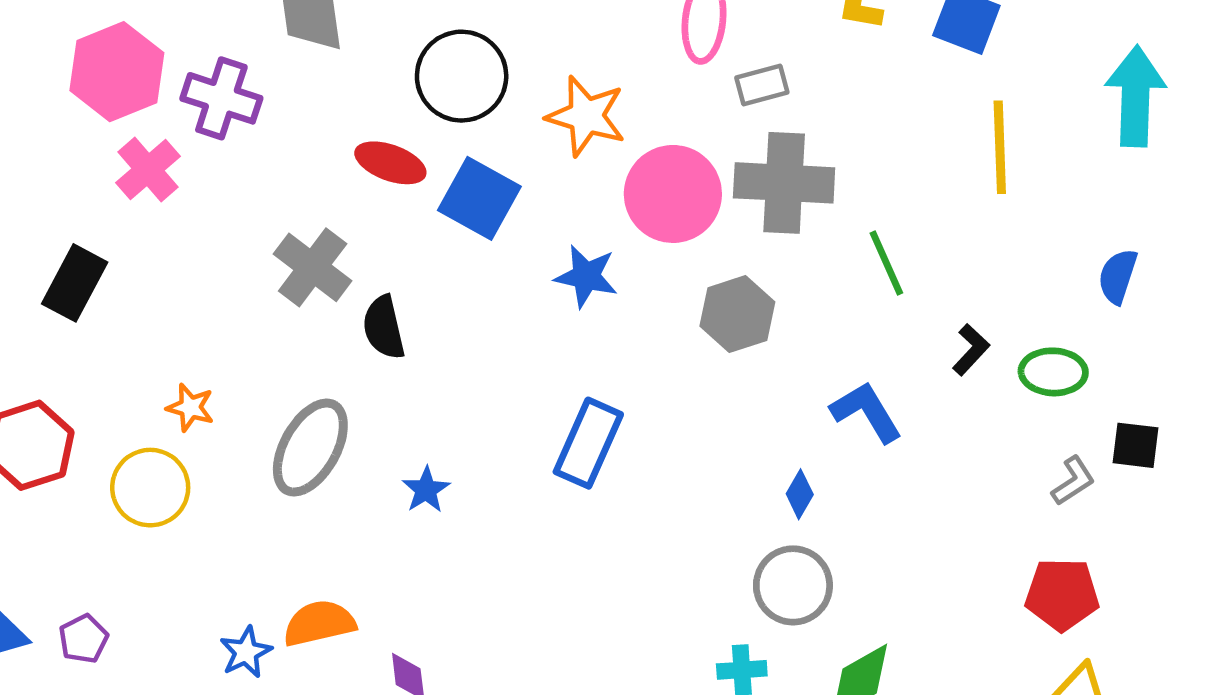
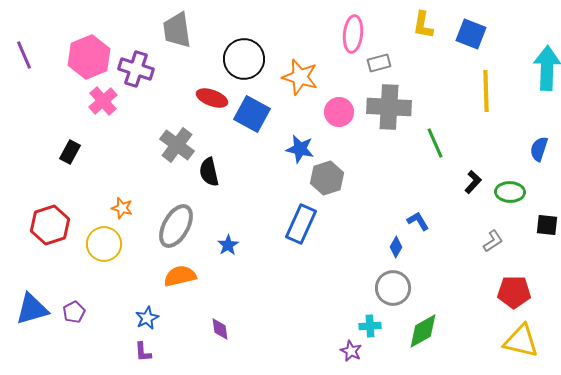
pink circle: (673, 194) -> (339, 112), size x0.7
black rectangle: (75, 283) -> (70, 152), size x0.7
gray hexagon: (737, 314) -> (327, 178), moved
blue L-shape: (866, 412) -> (418, 221), moved, size x0.7
gray L-shape: (1073, 481) -> (493, 241), moved
orange semicircle: (319, 623) -> (180, 276), moved

